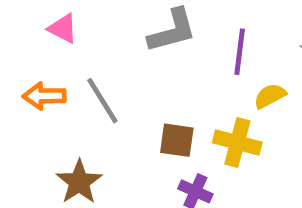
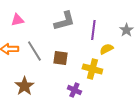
pink triangle: (63, 28) -> (17, 20), turned -40
brown square: (177, 140) -> (60, 58), moved

